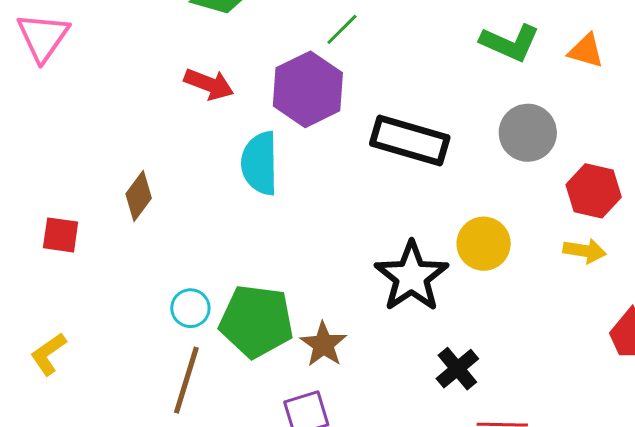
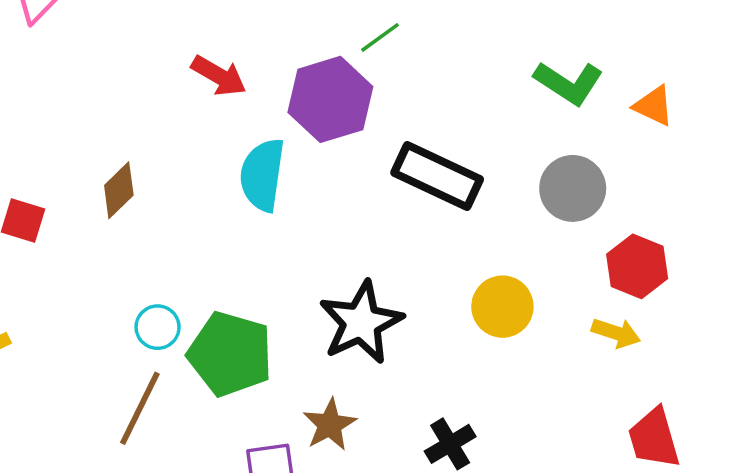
black star: (412, 277) -> (361, 322), moved
brown star: (323, 344) -> (330, 425), moved

